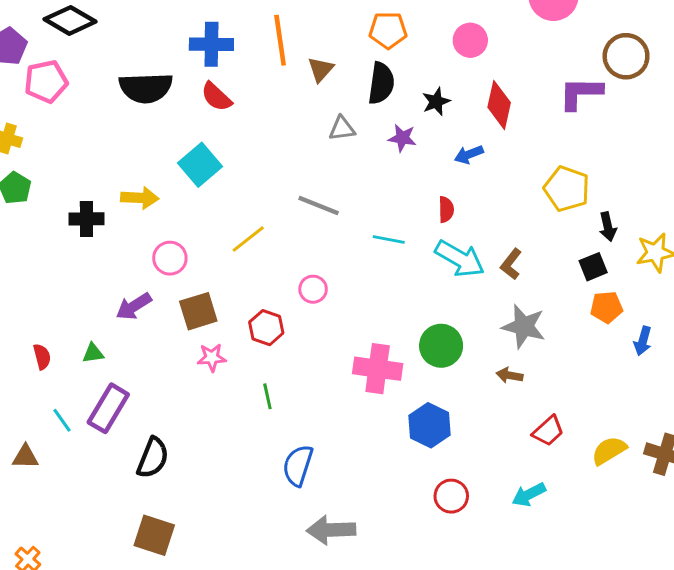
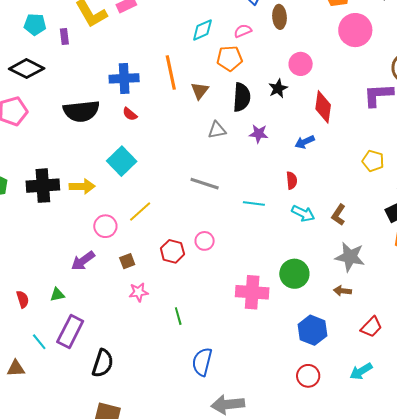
orange pentagon: (388, 30) -> (230, 58), moved
red semicircle: (216, 97) -> (130, 114), size x0.7
black star: (436, 102) -> (278, 88), moved
yellow pentagon: (567, 189) -> (373, 161), size x0.7
black cross: (86, 219) -> (43, 186), moved, size x1.4
yellow line: (248, 239) -> (140, 212), moved
cyan arrow: (460, 259) -> (303, 213), size x0.7
brown square: (198, 311) -> (127, 261), size x0.6
red hexagon: (266, 328) -> (172, 251), moved
blue hexagon: (429, 425) -> (312, 330), moved

